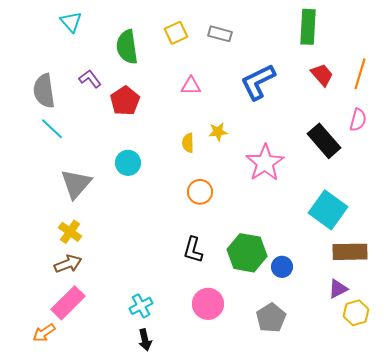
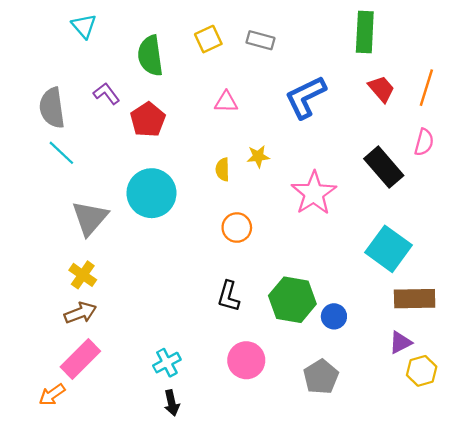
cyan circle: (128, 163) -> (151, 193), size x1.6

